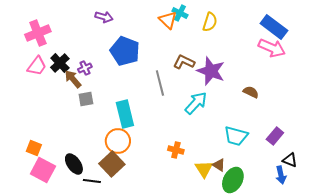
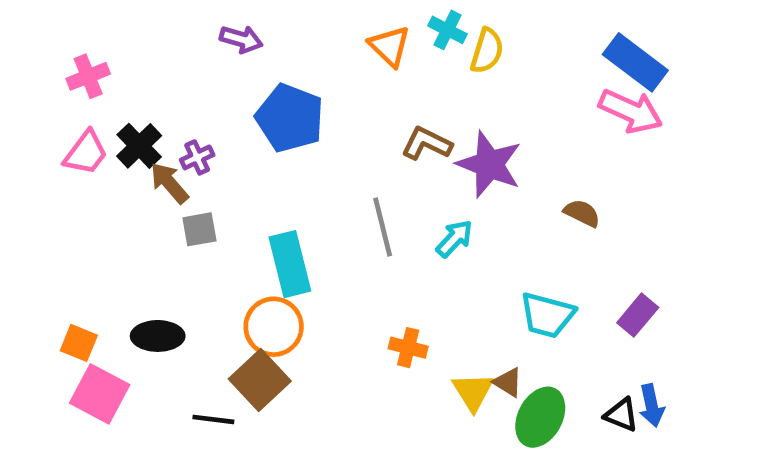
cyan cross: (180, 13) -> (448, 30), moved
pink cross: (38, 33) -> (88, 76), size x0.7
gray line: (160, 83) -> (383, 227), moved
cyan arrow: (196, 103) -> (454, 239), size x0.7
black triangle: (290, 160) -> (621, 415), moved
black ellipse: (74, 164) -> (158, 336), moved, turned -55

